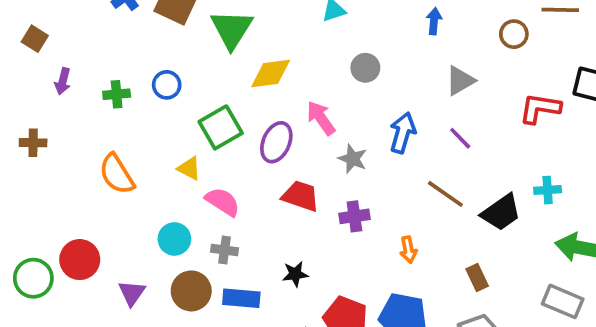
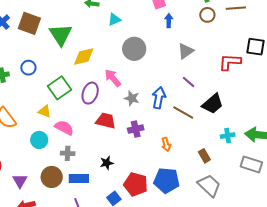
brown circle: (514, 34) -> (207, 15), moved
gray circle: (365, 68) -> (134, 49), size x1.5
blue arrow: (403, 133) -> (159, 98), moved
cyan cross: (548, 190) -> (228, 136), moved
black trapezoid: (501, 212) -> (213, 104), moved
cyan circle: (174, 239) -> (39, 140), moved

